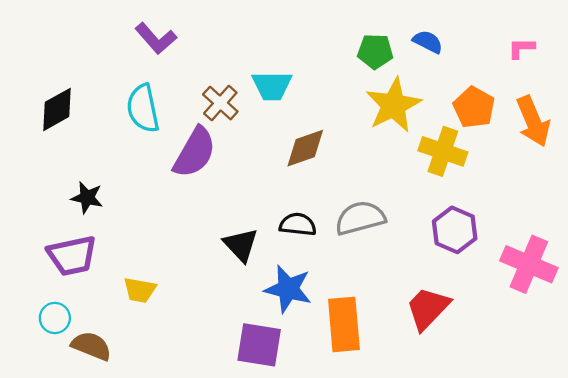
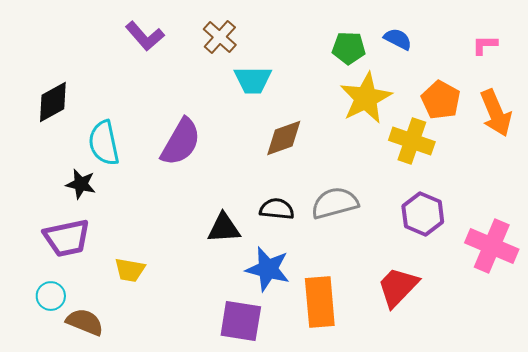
brown cross: (220, 103) -> (220, 37), moved
cyan semicircle: (143, 108) -> (104, 143), moved
black triangle: (241, 245) -> (224, 228), turned -51

